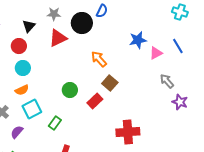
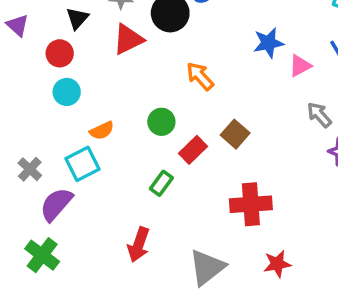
brown square: (110, 83) -> (235, 134), moved
orange semicircle: (22, 90) -> (102, 131), moved
green circle: (70, 90) -> (161, 122), moved
green rectangle: (55, 123) -> (161, 183), moved
purple semicircle: (17, 132) -> (56, 204), size x1.5

